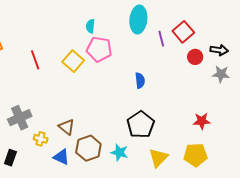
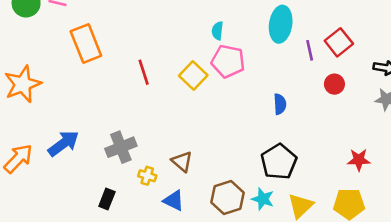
red circle: (195, 57) -> (334, 84), moved
brown hexagon: (88, 148) -> (228, 198), moved
cyan star: (119, 152) -> (263, 199), moved

